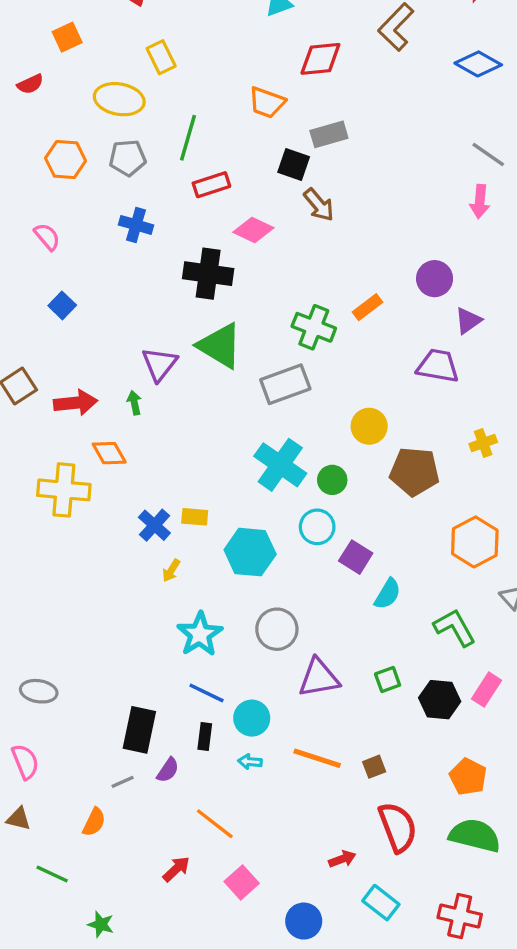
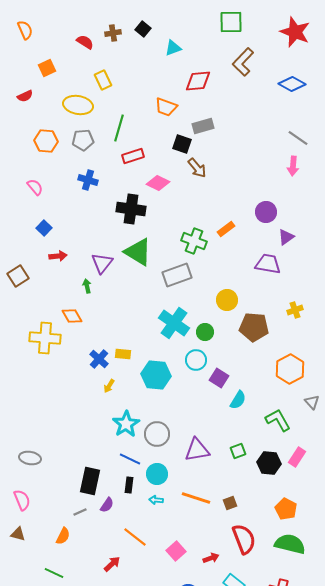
red arrow: (76, 403) -> (58, 256), moved, size x0.7
gray circle: (277, 629) -> (157, 434), moved
green line: (52, 874) -> (54, 573), moved
pink square: (242, 882) -> (176, 551), moved

